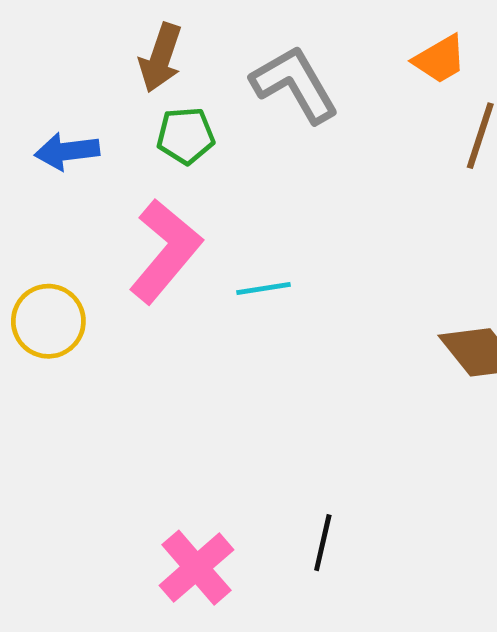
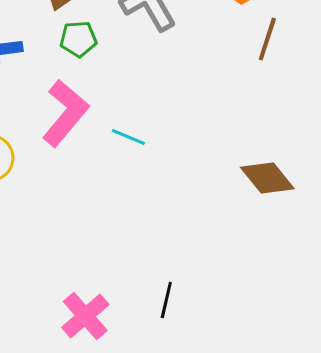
cyan line: (264, 288) -> (128, 137), turned 32

